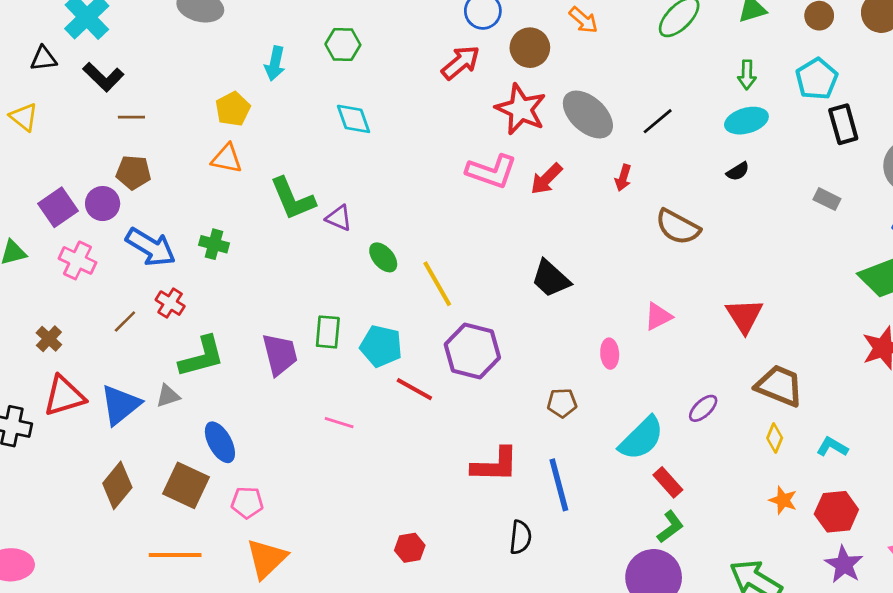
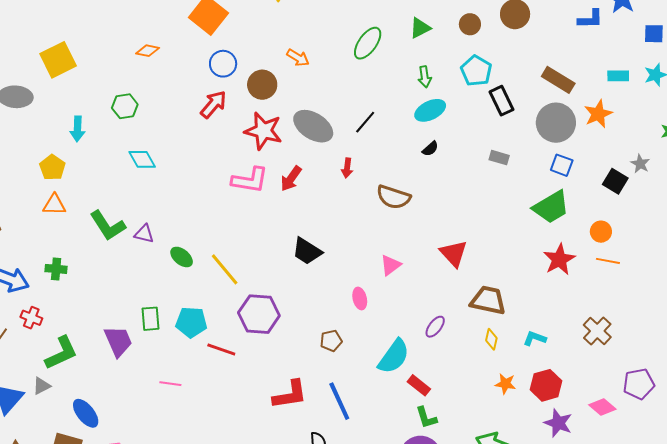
green L-shape: (670, 527) -> (426, 418), turned 120

